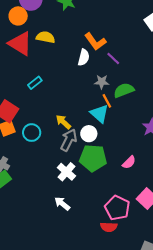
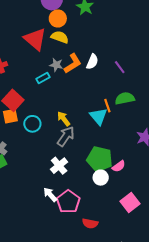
orange circle: (18, 16) -> (58, 18), moved
orange L-shape: (95, 42) -> (73, 64), moved, turned -95
gray star: (102, 82) -> (56, 65), moved
white circle: (89, 134) -> (101, 178), moved
green pentagon: (93, 158) -> (100, 159), moved
pink pentagon: (117, 208) -> (68, 202), moved

